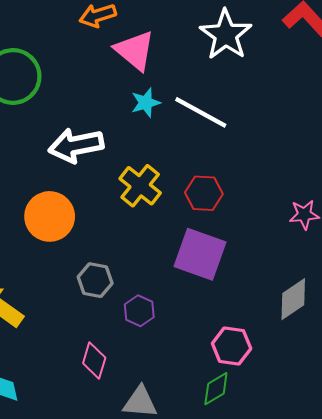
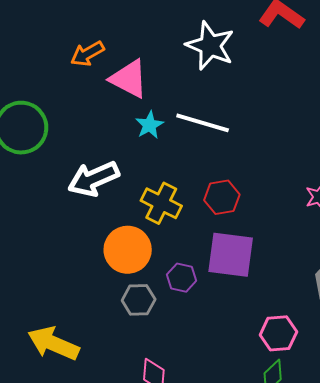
orange circle: (50, 216) -> (128, 250), moved
purple hexagon: (139, 311) -> (182, 278), moved

